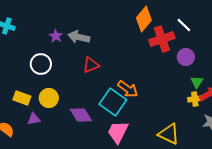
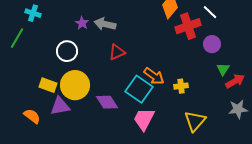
yellow circle: (49, 98) -> (75, 85), size x1.5
yellow cross: (195, 99) -> (181, 86), moved
purple triangle: (34, 119) -> (60, 106), size x1.5
yellow triangle: (169, 134) -> (195, 121), turned 45

